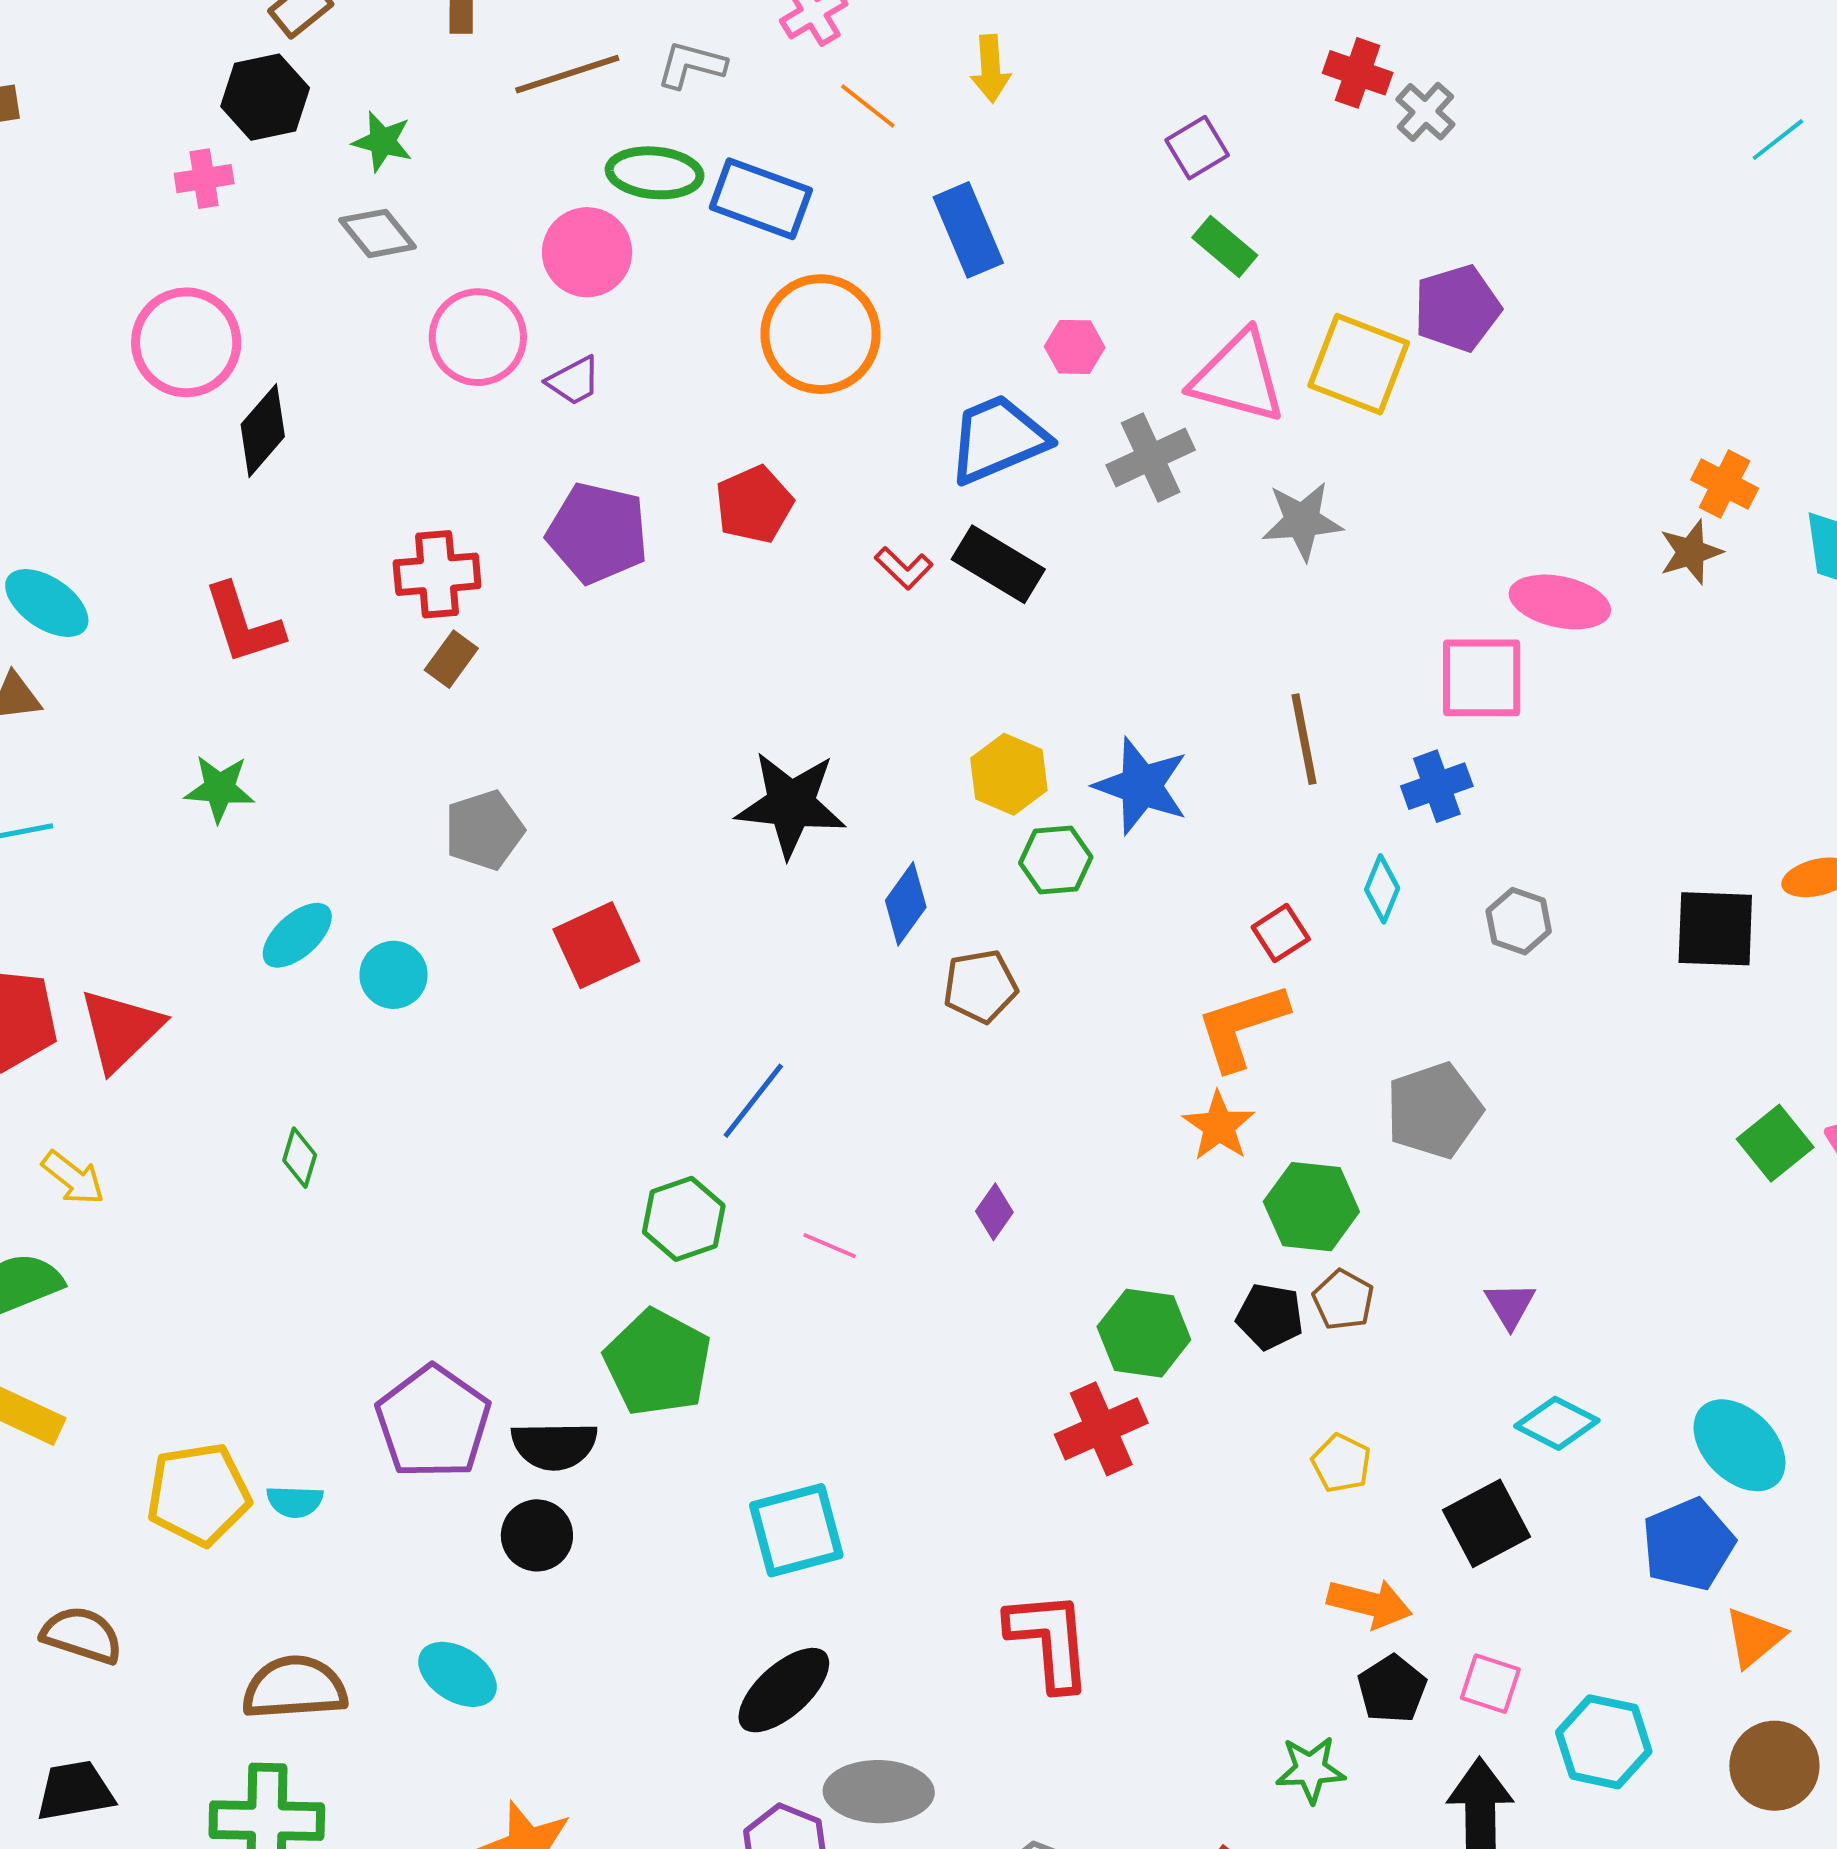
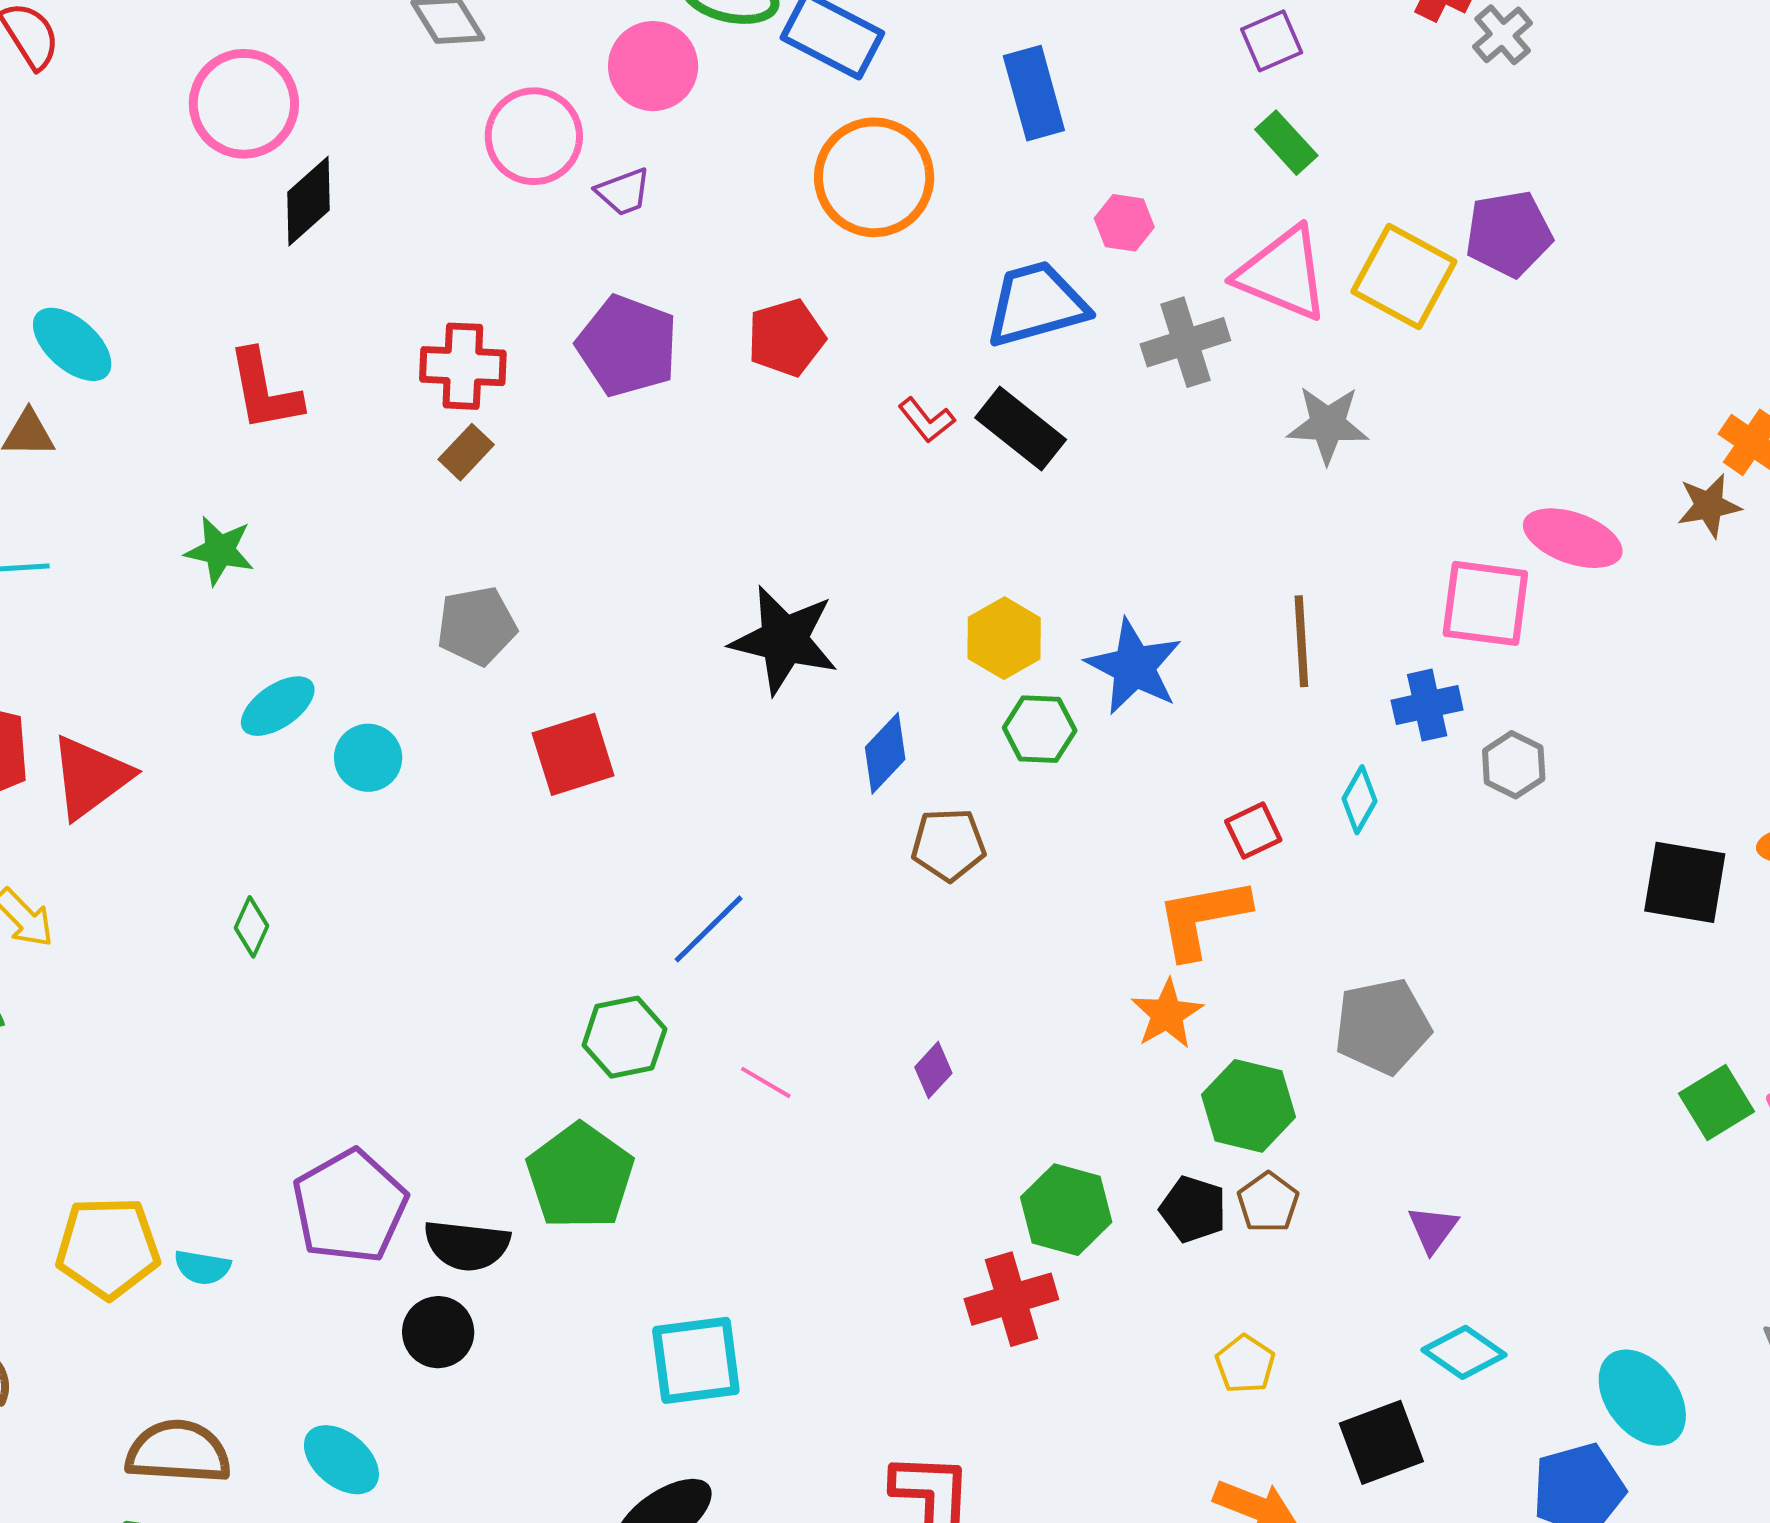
gray hexagon: (1519, 921) -> (1514, 765), moved

